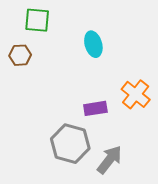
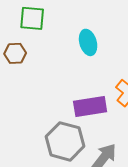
purple rectangle: (95, 108) -> (90, 106), size x1.4

